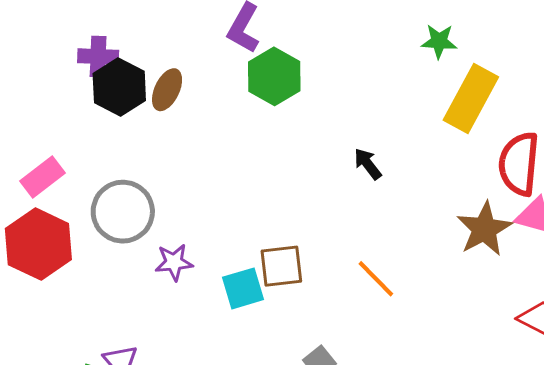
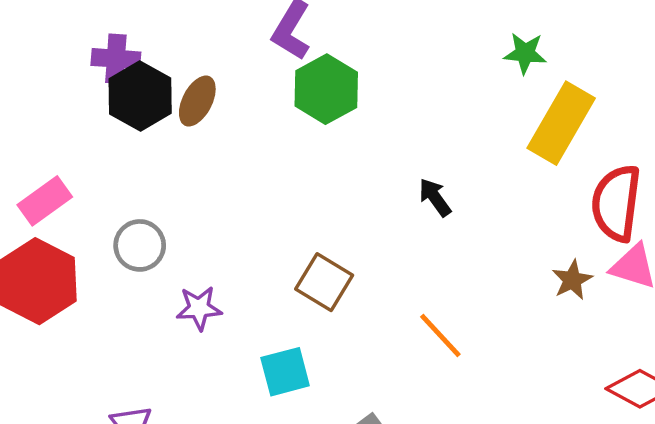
gray circle: (123, 212) -> (140, 245), size x0.7
brown star: (484, 229) -> (572, 280), size x0.6
brown square: (281, 266) -> (324, 282), moved, turned 36
cyan square: (243, 288) -> (285, 372), moved

